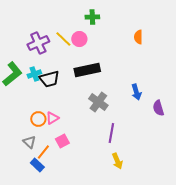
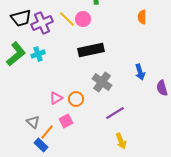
black trapezoid: (49, 79) -> (21, 18), moved
orange circle: (38, 119) -> (76, 99), moved
purple line: (111, 133) -> (115, 113), turned 48

